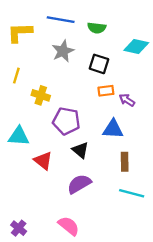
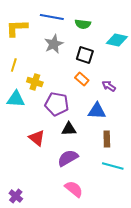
orange rectangle: (106, 91) -> (82, 79), moved, turned 48
cyan triangle: (19, 136) -> (16, 99), moved
black triangle: (80, 150) -> (69, 129), turned -42
pink semicircle: (69, 226) -> (74, 189), moved

